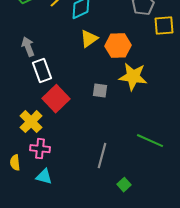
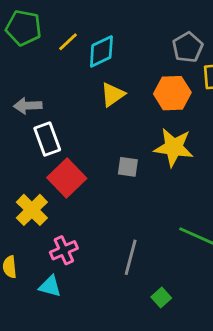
orange hexagon: (118, 46) -> (172, 93), moved
gray arrow: (28, 47) -> (28, 106), turned -72
pink cross: (40, 149) -> (64, 250), moved, turned -30

